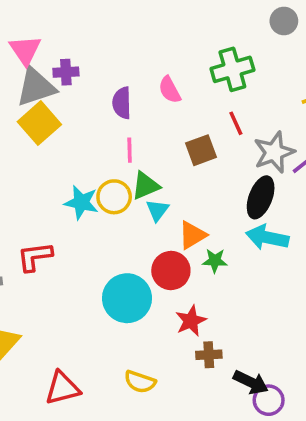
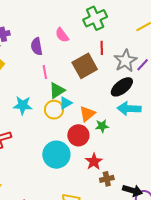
red line: (236, 123) -> (102, 48), turned 32
brown square: (201, 150) -> (85, 66), size x1.4
yellow circle: (114, 197) -> (54, 110), moved
black ellipse: (261, 197) -> (122, 87), turned 40
cyan triangle: (157, 210) -> (66, 103), turned 32

